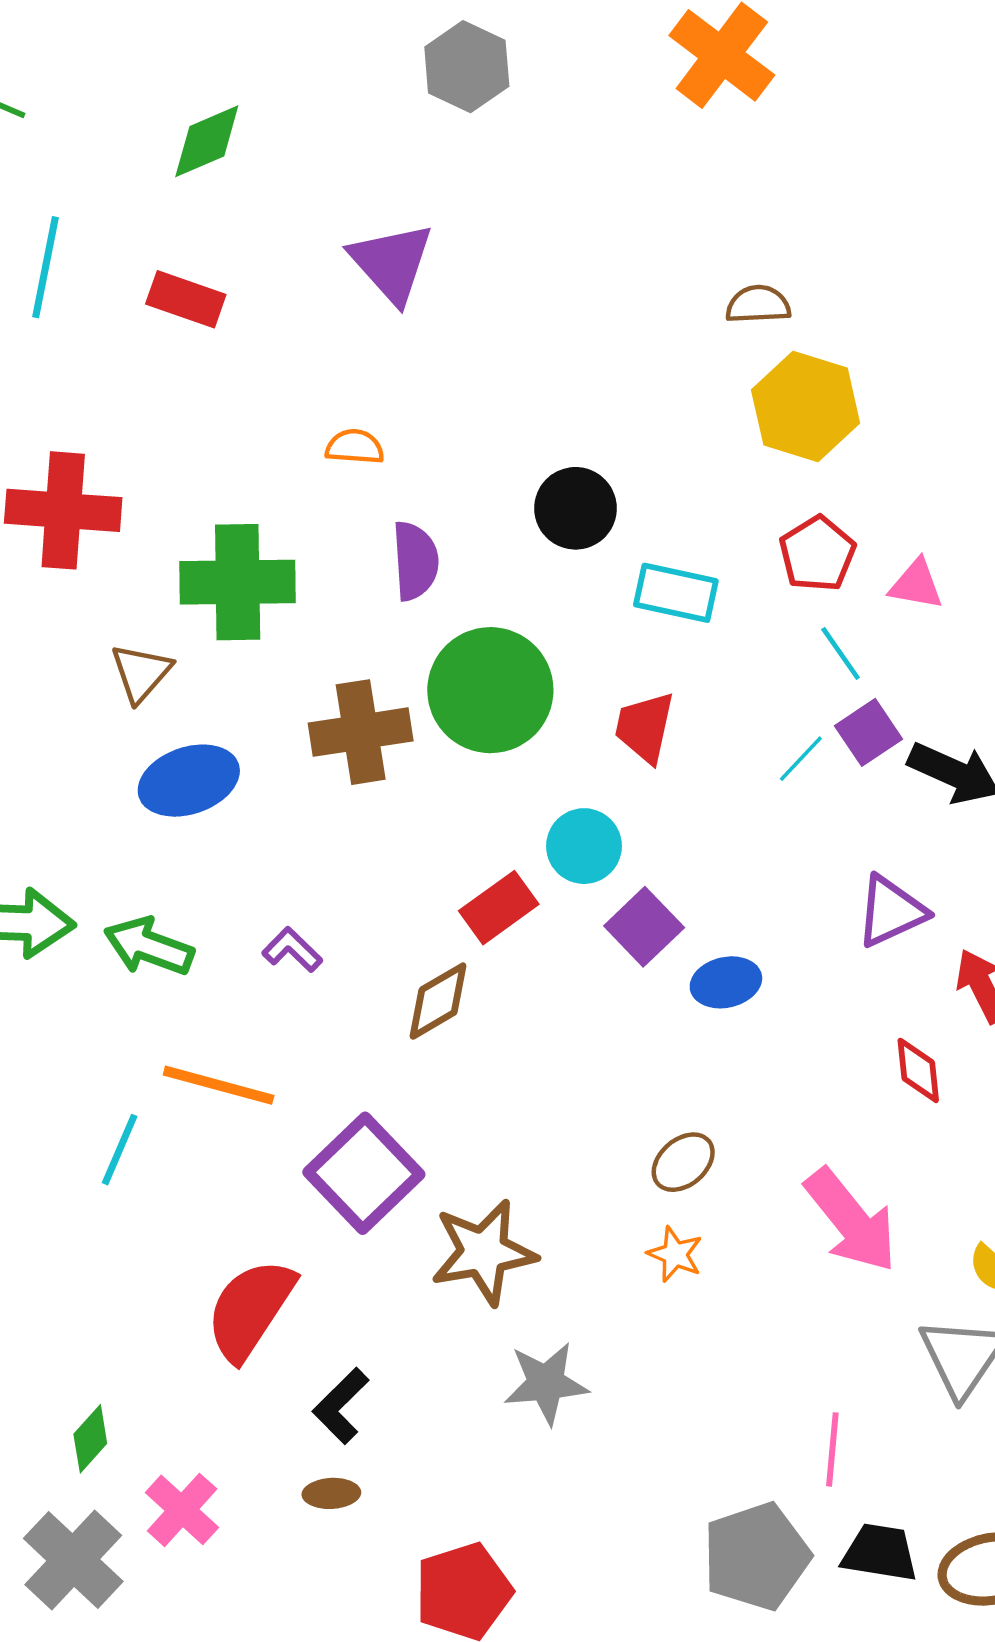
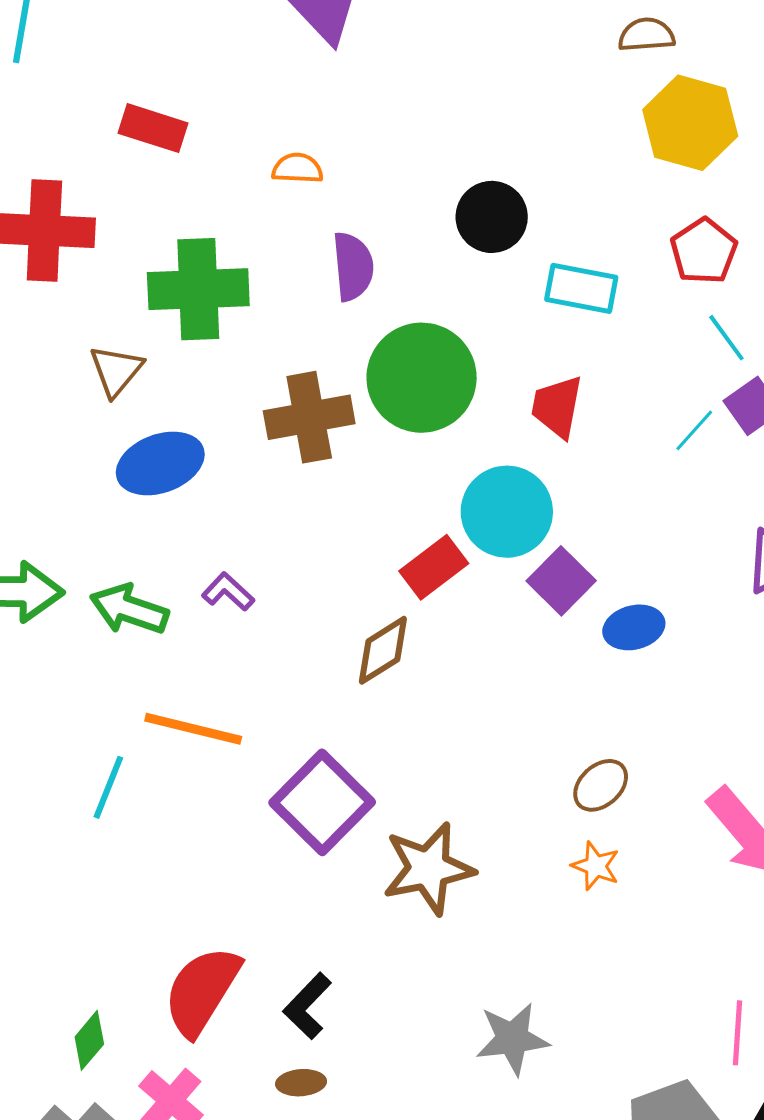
red rectangle: (186, 299) -> (153, 128), moved
cyan circle: (584, 846) -> (507, 512), size x1.4
purple L-shape: (292, 950) -> (228, 592), moved
red semicircle: (250, 1309) -> (202, 991), moved
gray star: (546, 1383) -> (512, 1039), moved

